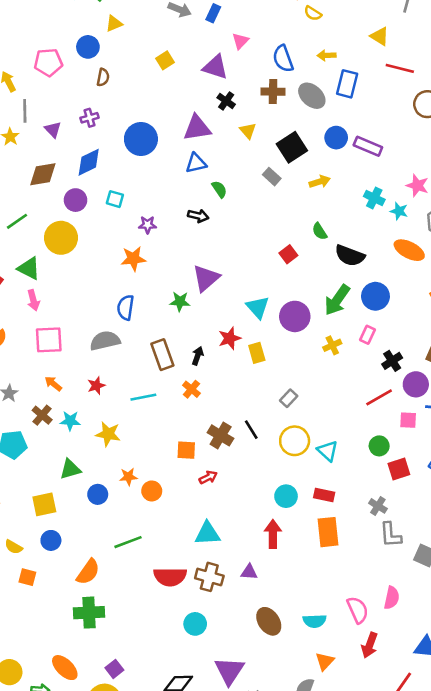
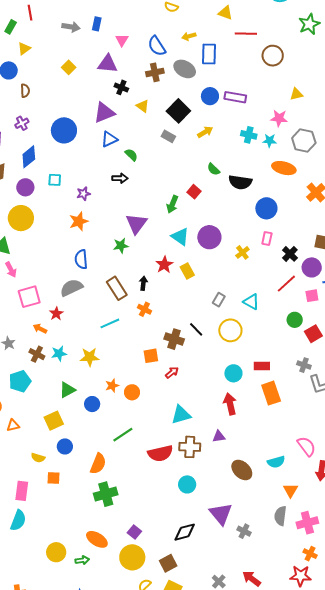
green arrow: (337, 300) -> (172, 204), moved, size x0.7
red star: (96, 386) -> (56, 314), moved
cyan triangle: (328, 451) -> (251, 302), moved

